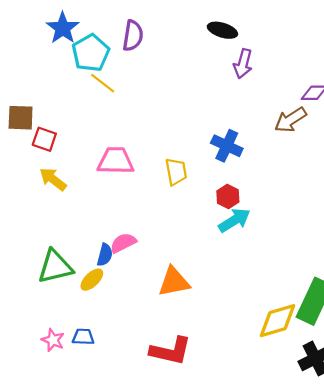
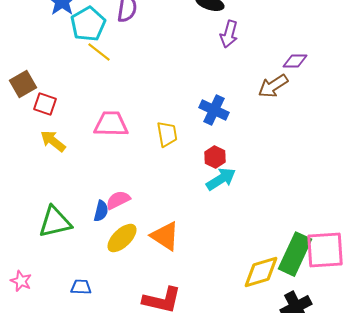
brown square: (21, 118) -> (23, 84), turned -32
yellow ellipse: (92, 280) -> (122, 238), moved, size x1.4
orange triangle: (174, 282) -> (165, 236), turned 44
pink star: (53, 340) -> (21, 281), moved

